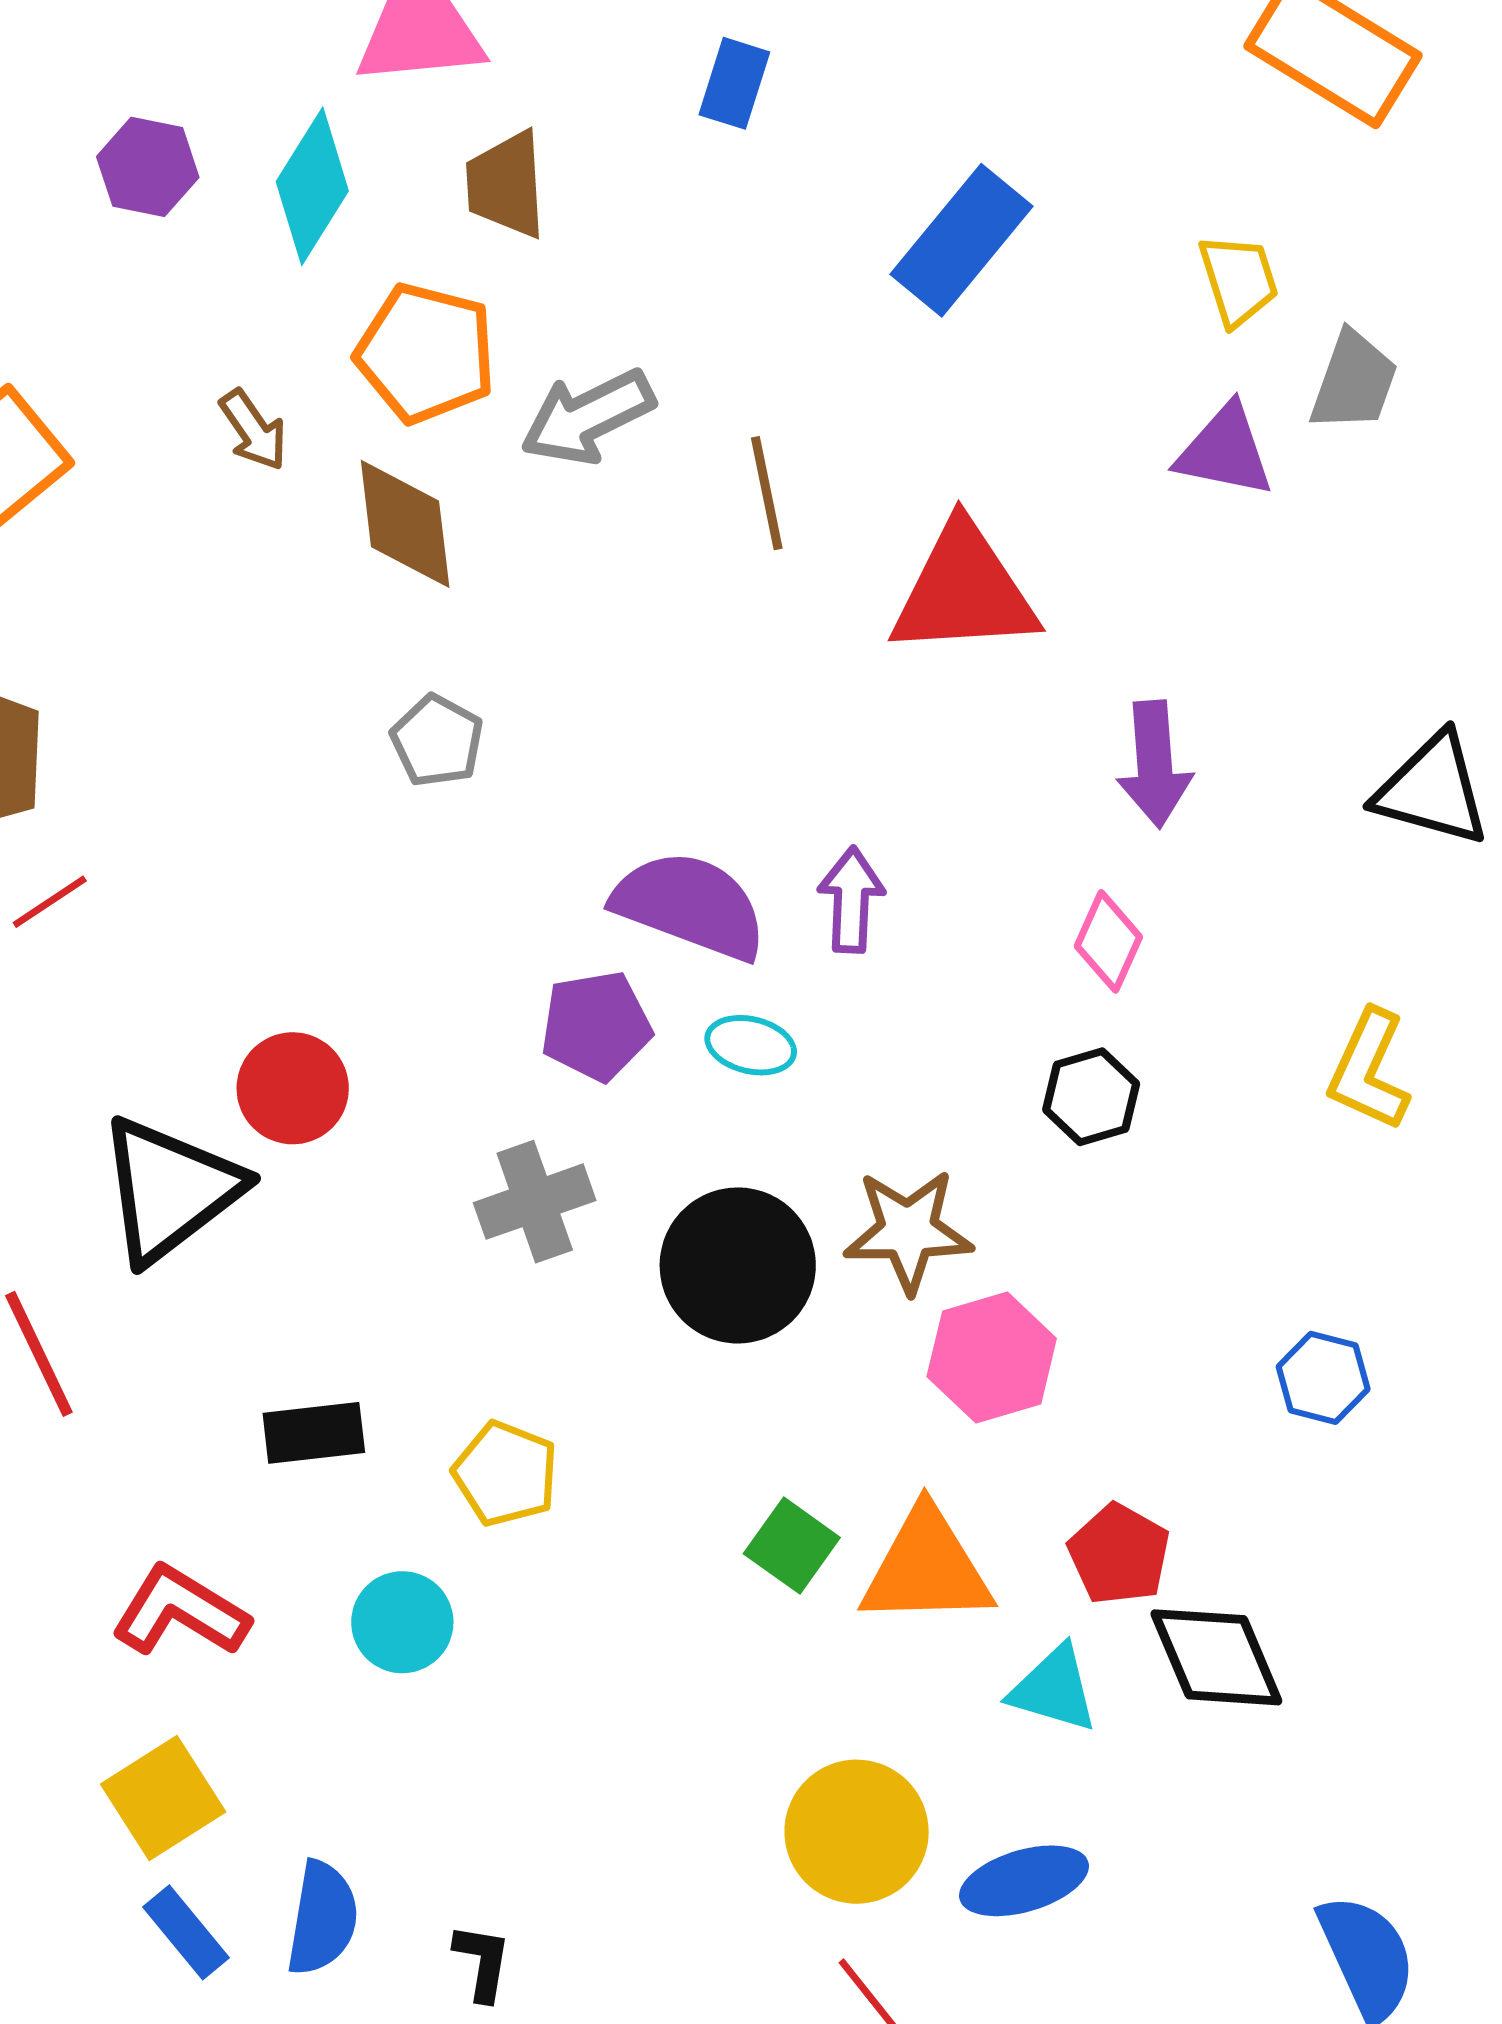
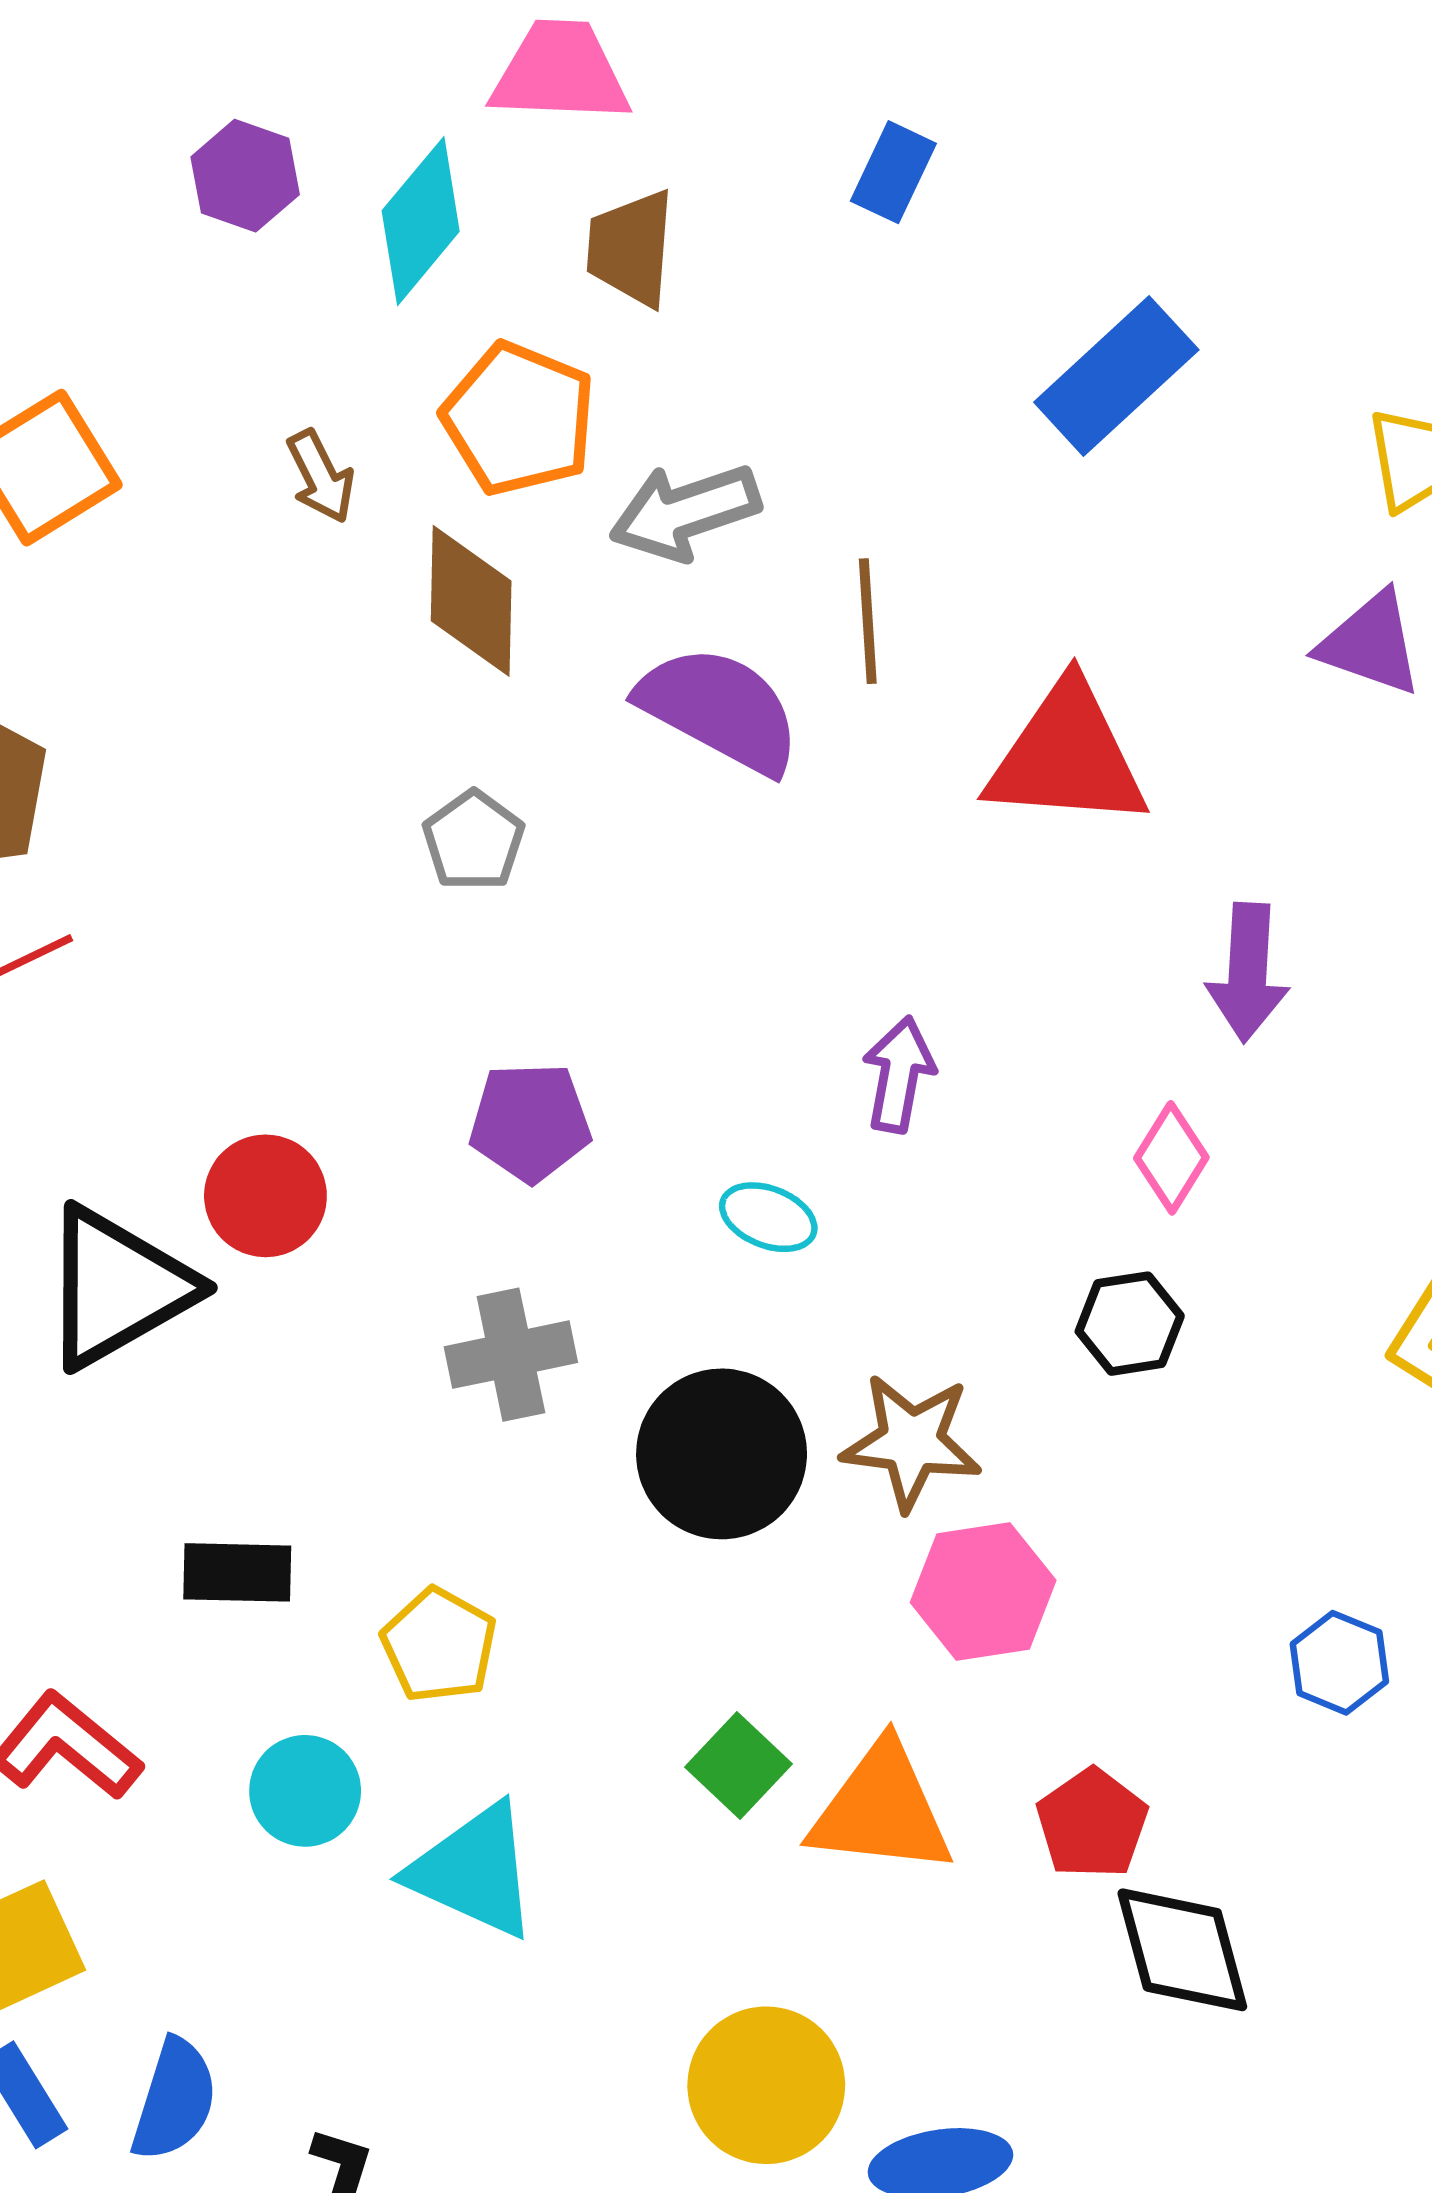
purple semicircle: (690, 905) -> (720, 709), moved
purple pentagon: (596, 1026) -> (530, 1122), moved
cyan triangle: (1054, 1689) -> (474, 1871), moved, size x1.4

